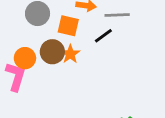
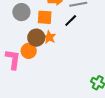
orange circle: (25, 58) -> (29, 51), moved

